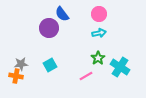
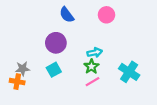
purple circle: (49, 28) -> (56, 43), moved
cyan arrow: (99, 33) -> (95, 52), moved
green star: (98, 58) -> (91, 66), moved

